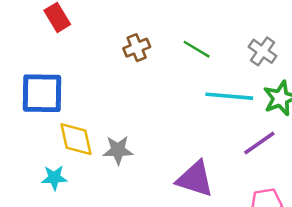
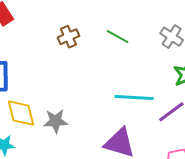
cyan line: (229, 96) -> (134, 98), moved

